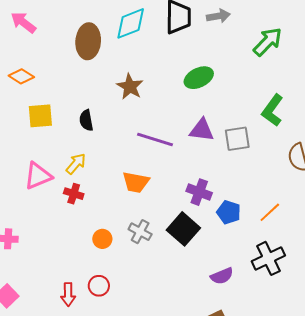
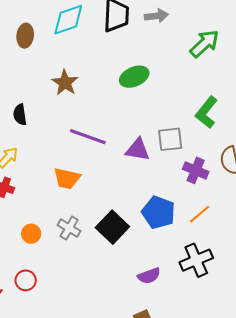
brown ellipse: (88, 41) -> (25, 36), size x0.7
purple triangle: (202, 130) -> (138, 150), moved
purple cross: (199, 192) -> (196, 170), moved
blue pentagon: (229, 212) -> (158, 212), size x1.4

